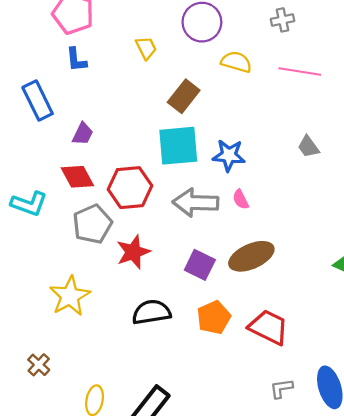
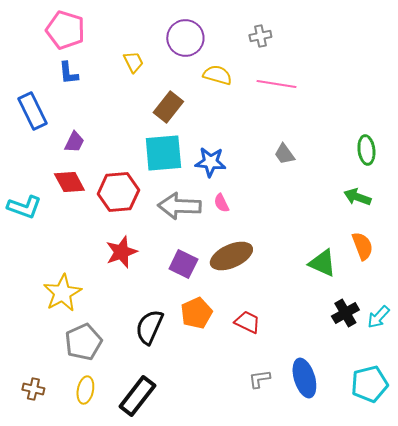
gray pentagon: (92, 224) -> (83, 342), moved
black semicircle: (151, 312) -> (149, 327), moved, turned -57
red trapezoid: (269, 327) -> (247, 322), size x0.7
brown cross: (39, 365) -> (33, 389), moved, turned -30

